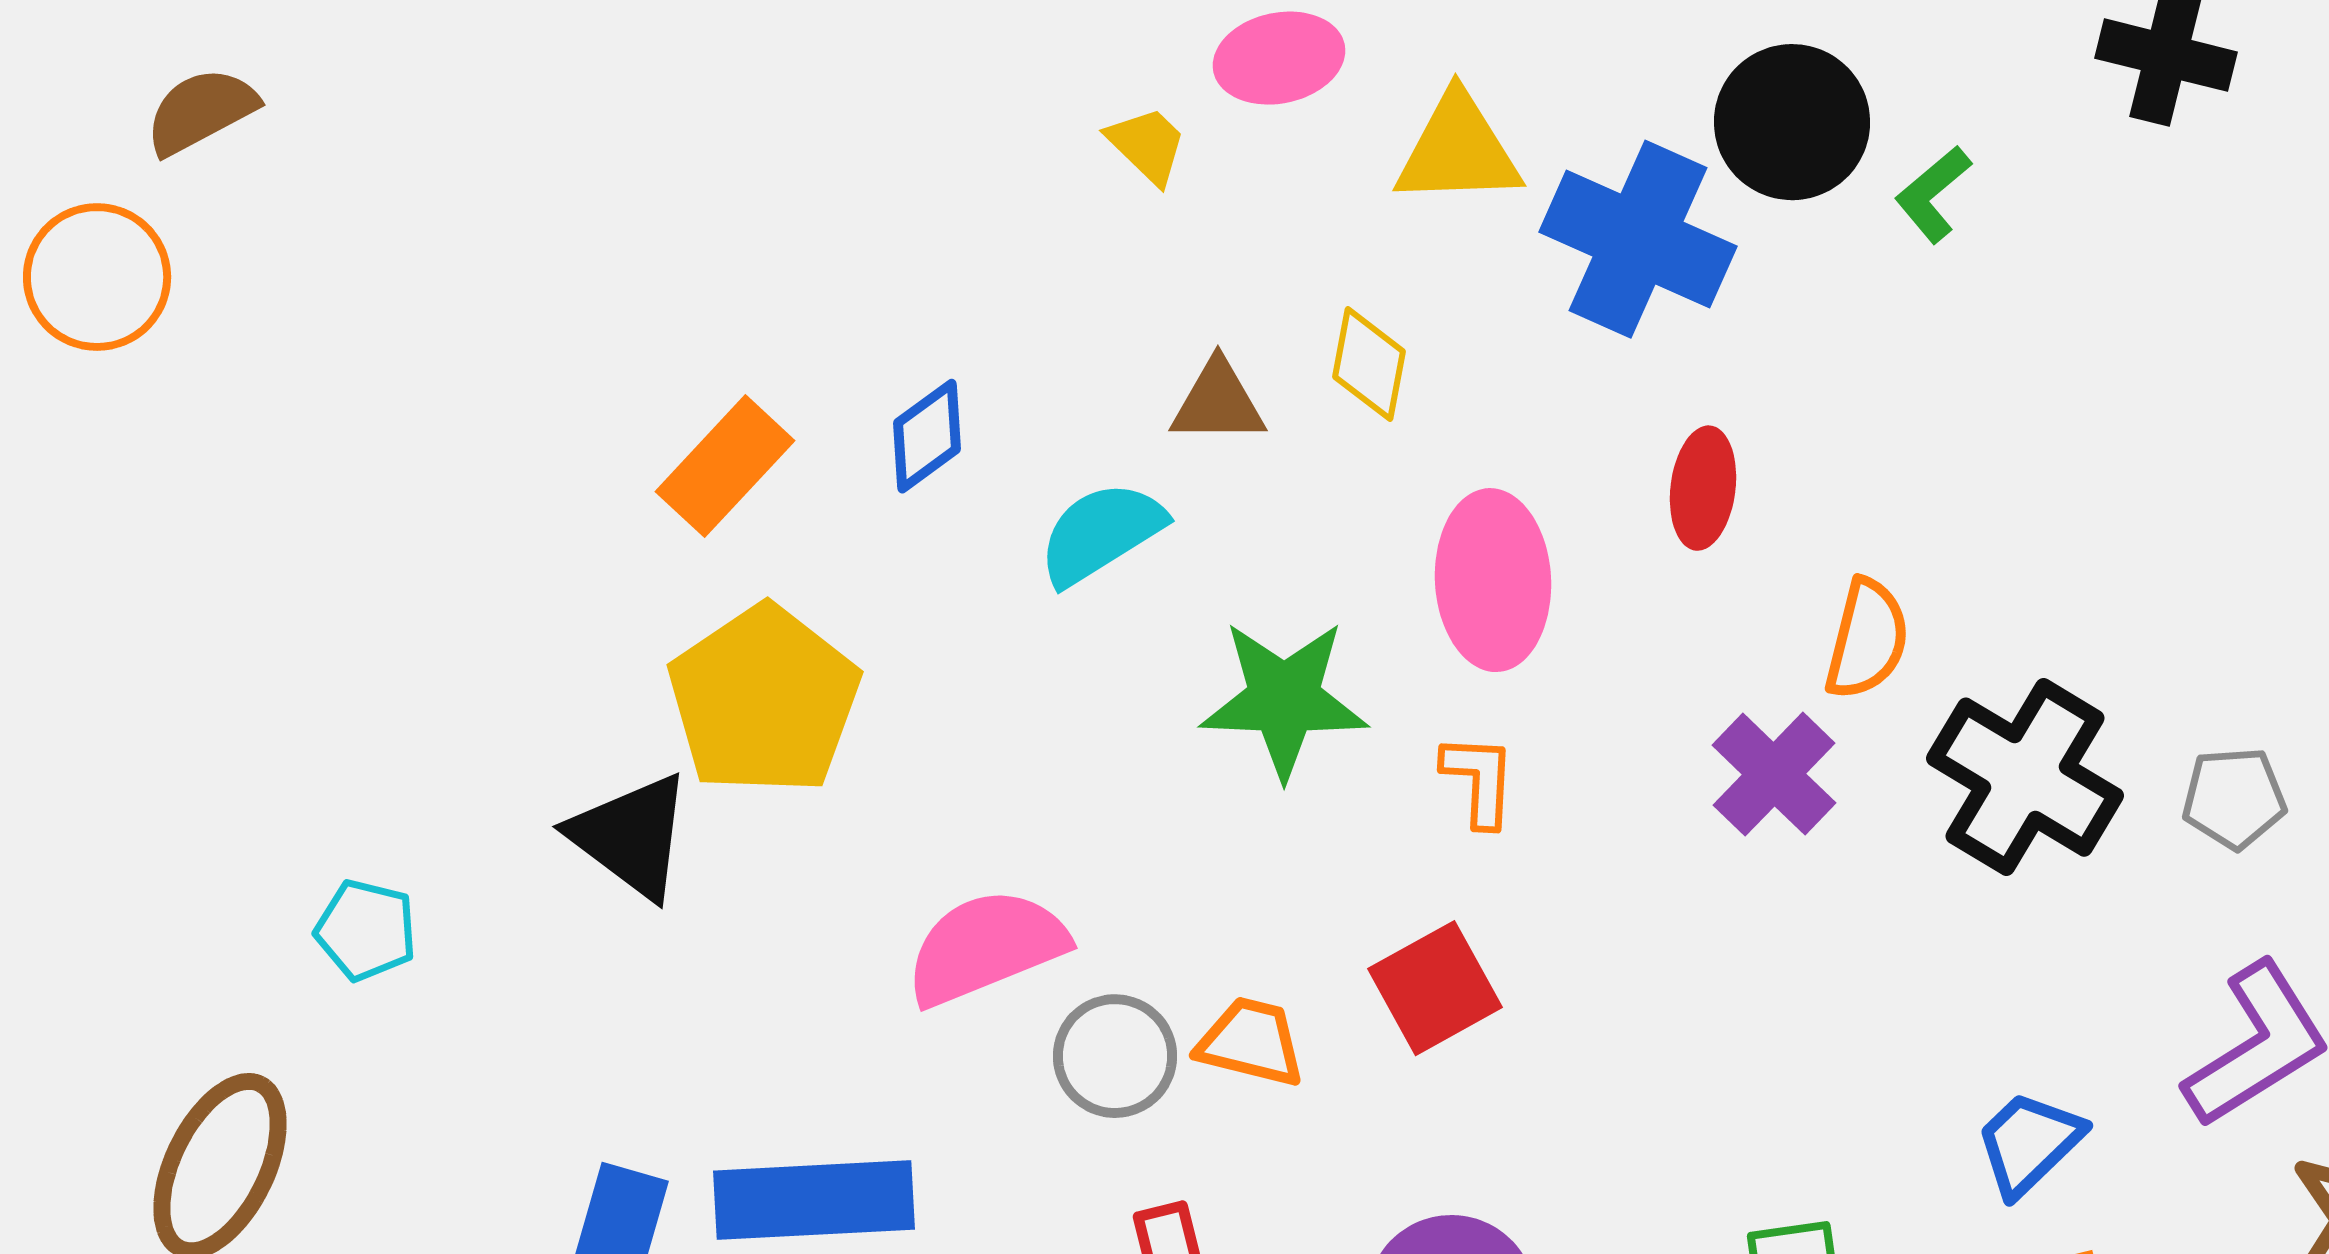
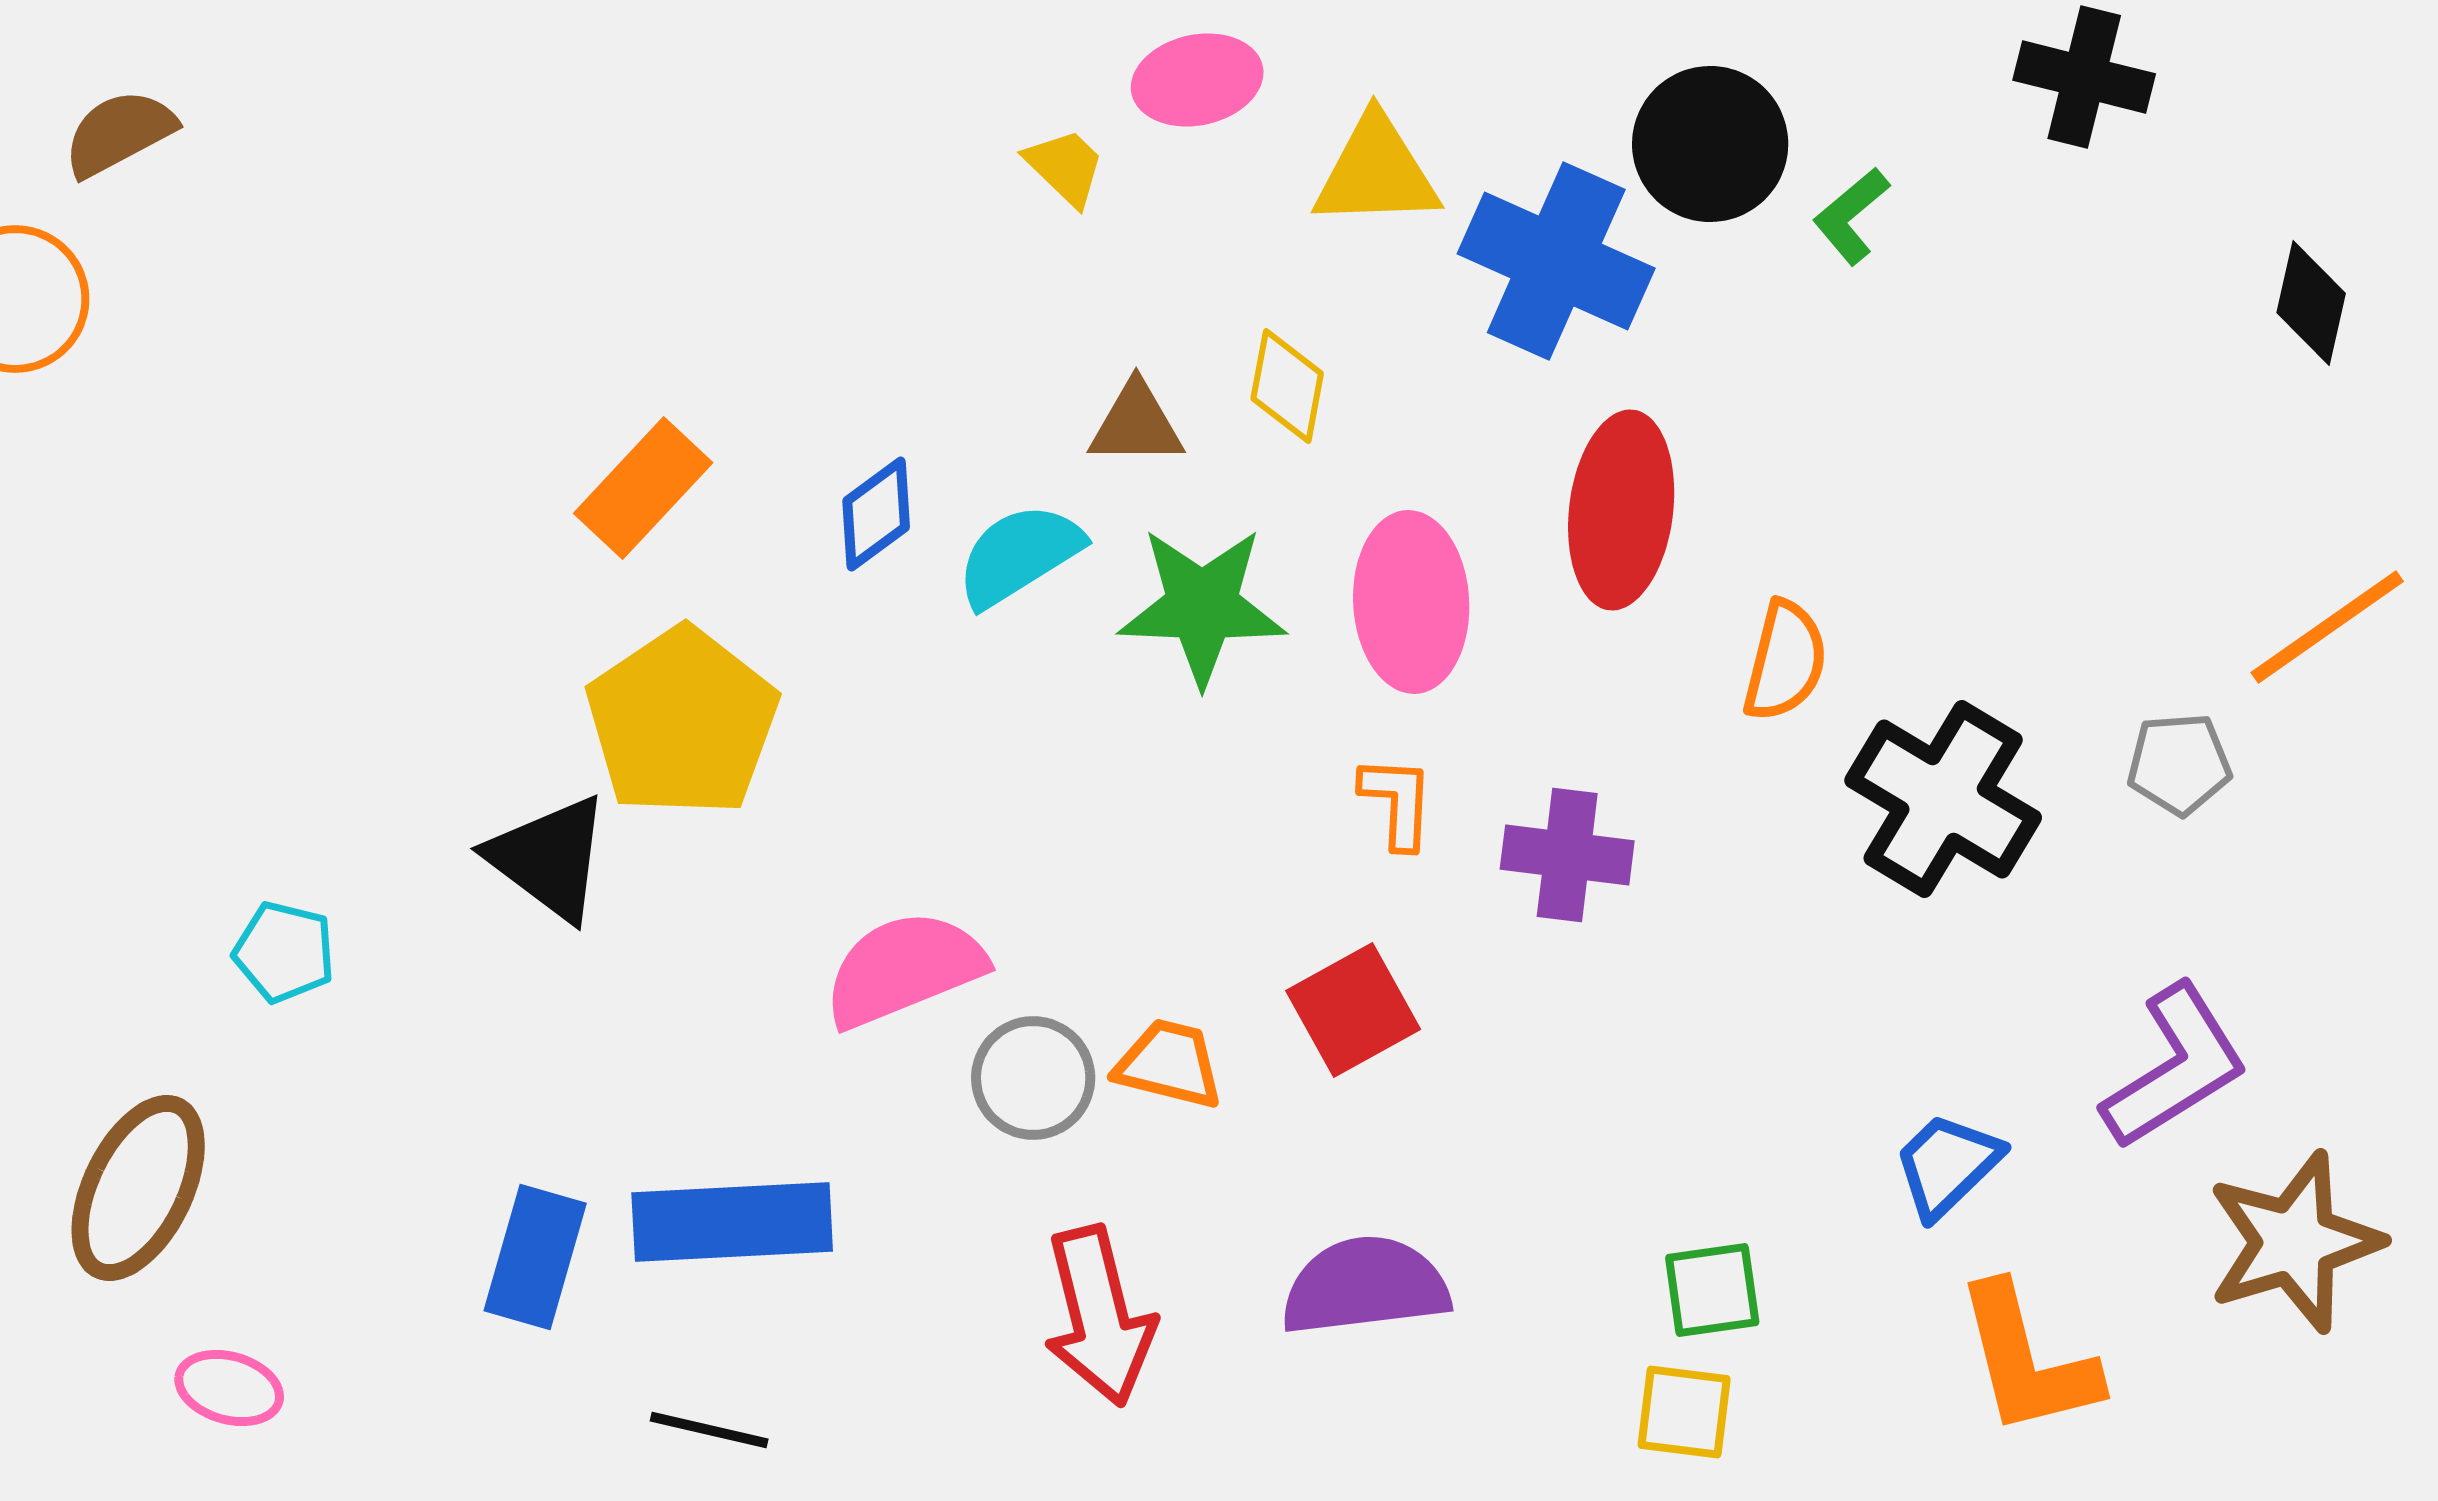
blue diamond: (927, 436) -> (876, 514), moved
red ellipse: (1703, 488) -> (1621, 510), size x1.6
green star: (1284, 699) -> (1202, 606), moved
purple cross: (1774, 774) -> (1567, 855), moved, turned -37
gray pentagon: (2234, 798) -> (2179, 764), moved

